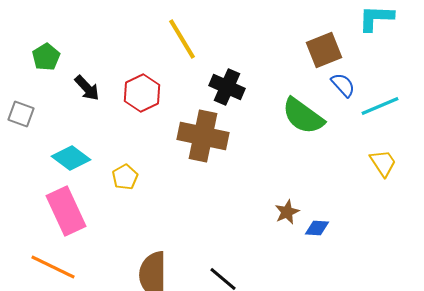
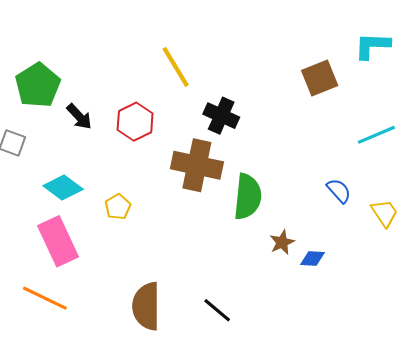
green pentagon: (46, 57) -> (38, 85), size x1.6
blue semicircle: (343, 85) -> (339, 191), moved
green semicircle: (303, 116) -> (248, 197), moved, turned -120
yellow trapezoid: (383, 163) -> (384, 213), moved

